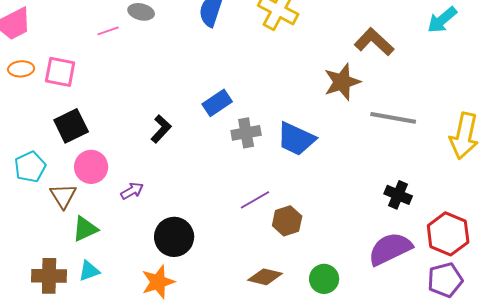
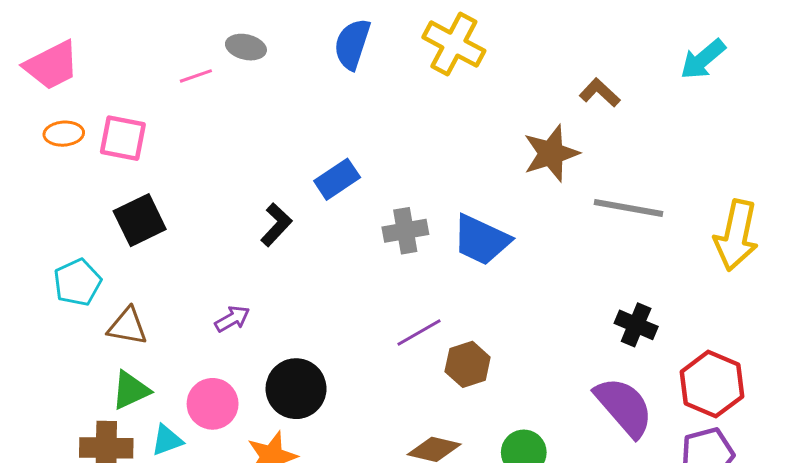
brown L-shape: (374, 42) -> (600, 93), size x0.7
blue rectangle: (217, 103) -> (337, 179), moved
pink circle: (91, 167) -> (213, 404), moved
brown triangle: (63, 196) -> (128, 326), turned -48
green triangle: (85, 229) -> (131, 390), moved
purple semicircle: (390, 249) -> (624, 407), turned 75

